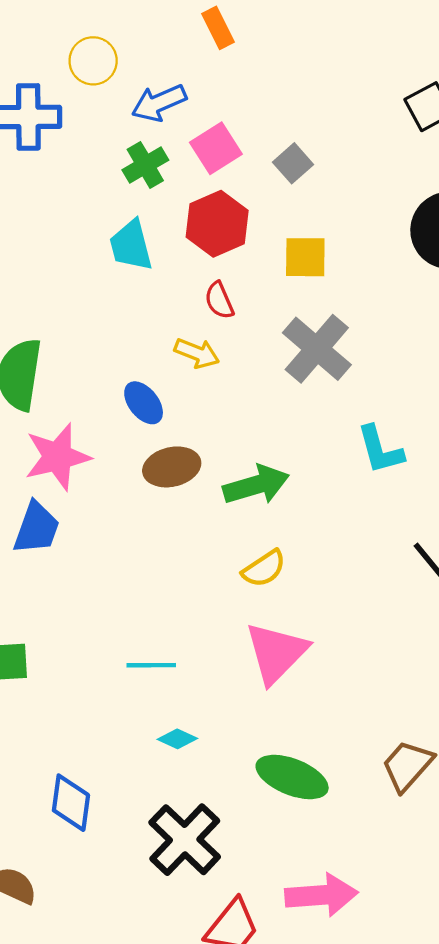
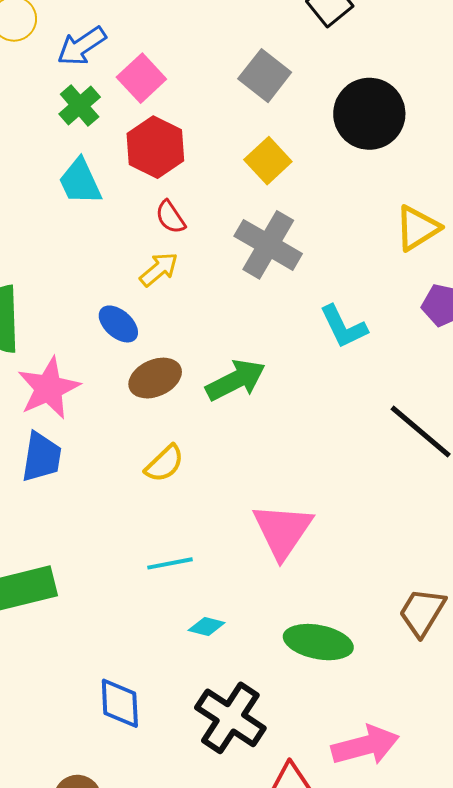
gray square: (293, 163) -> (265, 76), moved, size x1.4
yellow square: (305, 257) -> (268, 161), moved, turned -33
yellow arrow: (197, 353) -> (159, 269), turned -51
yellow semicircle: (264, 569) -> (164, 464), moved

